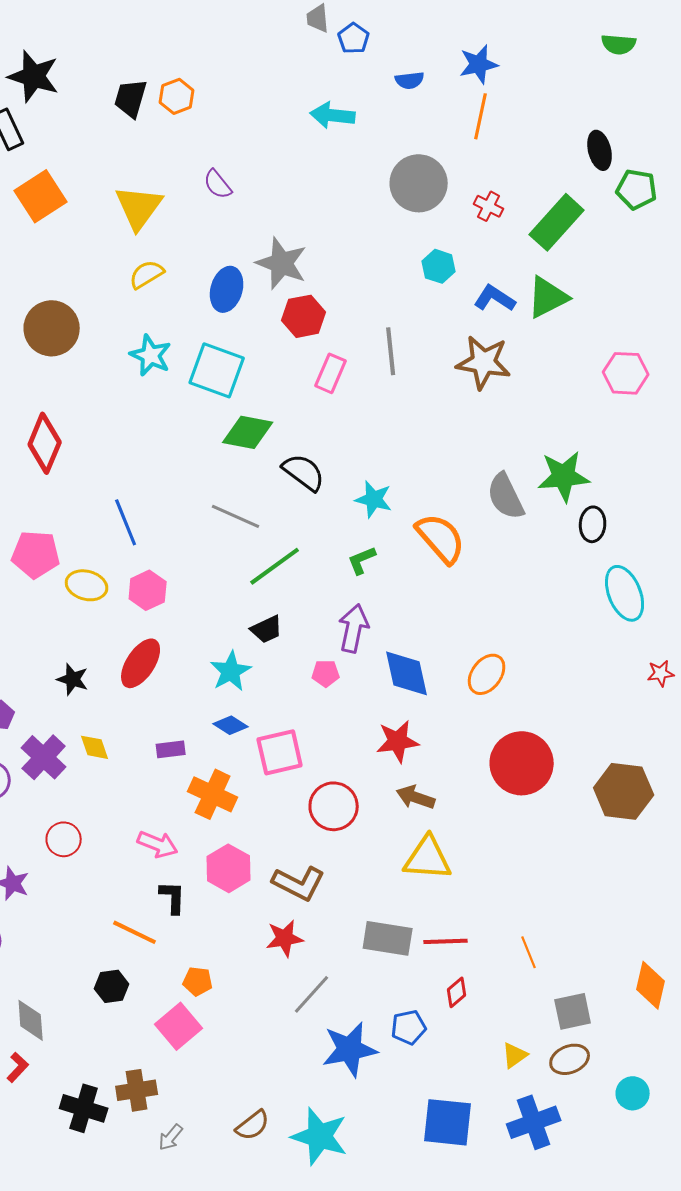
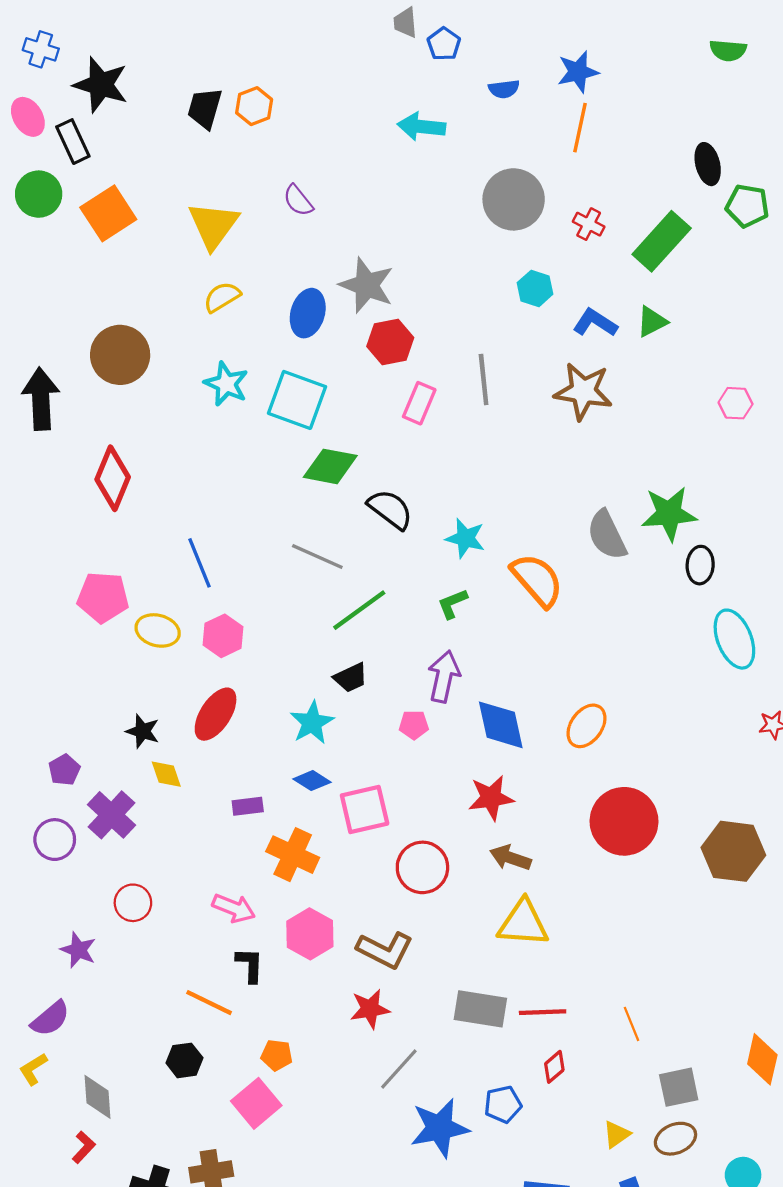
green triangle: (548, 297) -> (652, 322), size x0.7
pink hexagon: (626, 373) -> (736, 403), size x0.7
yellow diamond: (95, 747) -> (166, 774), moved

